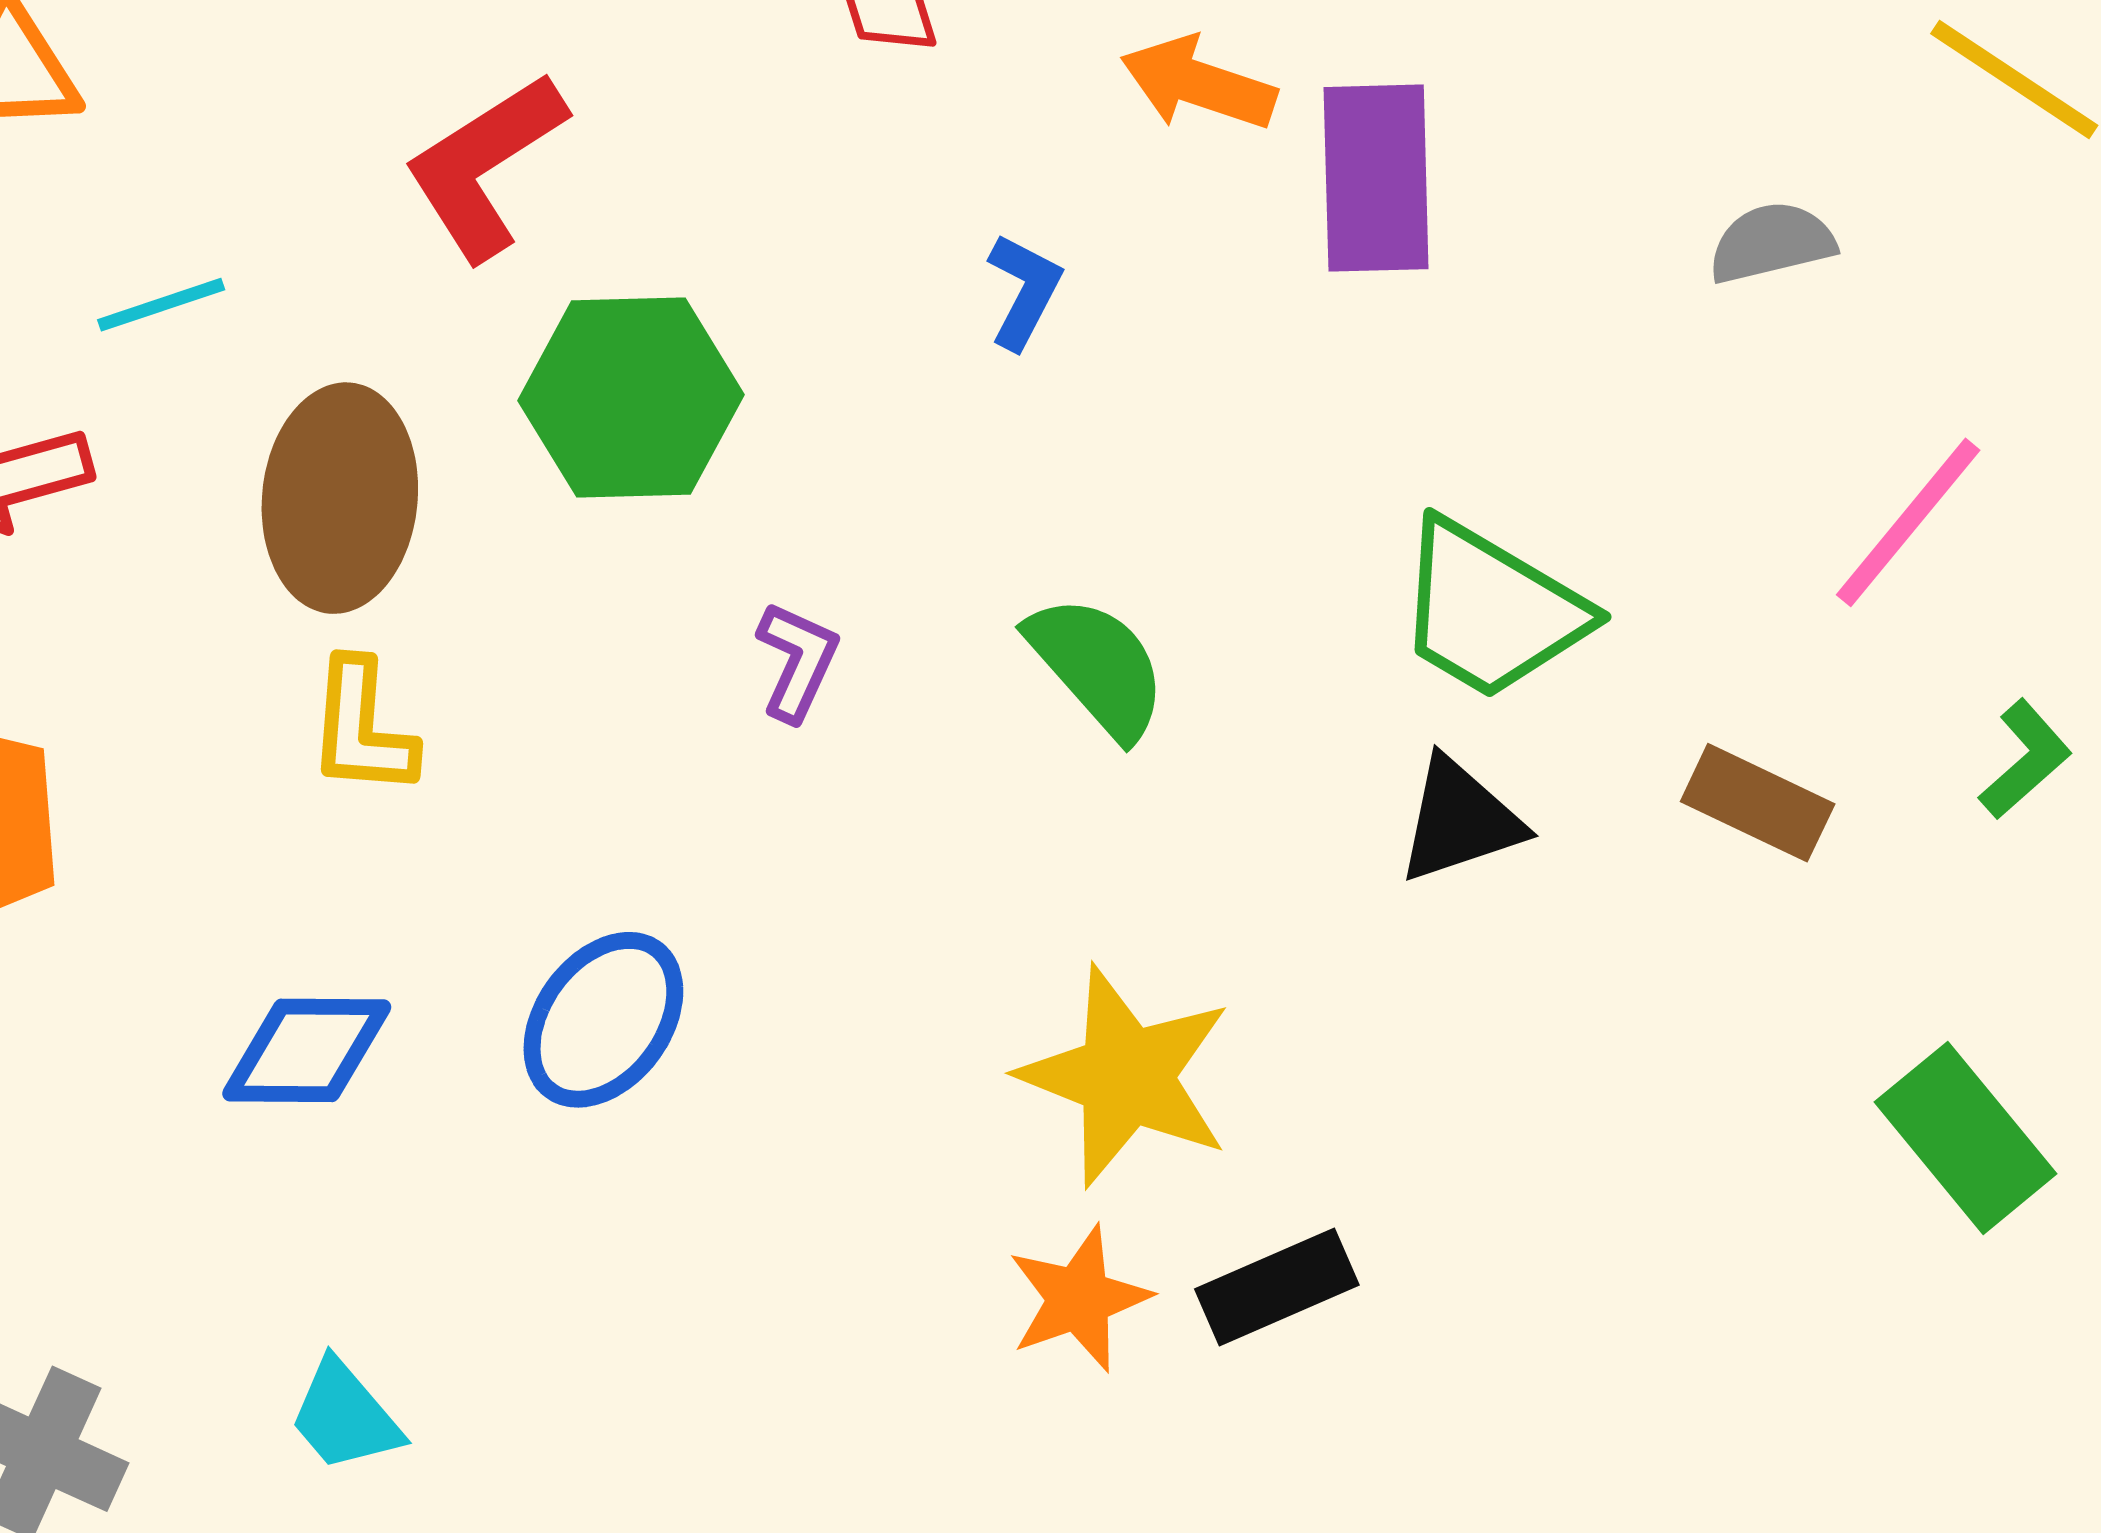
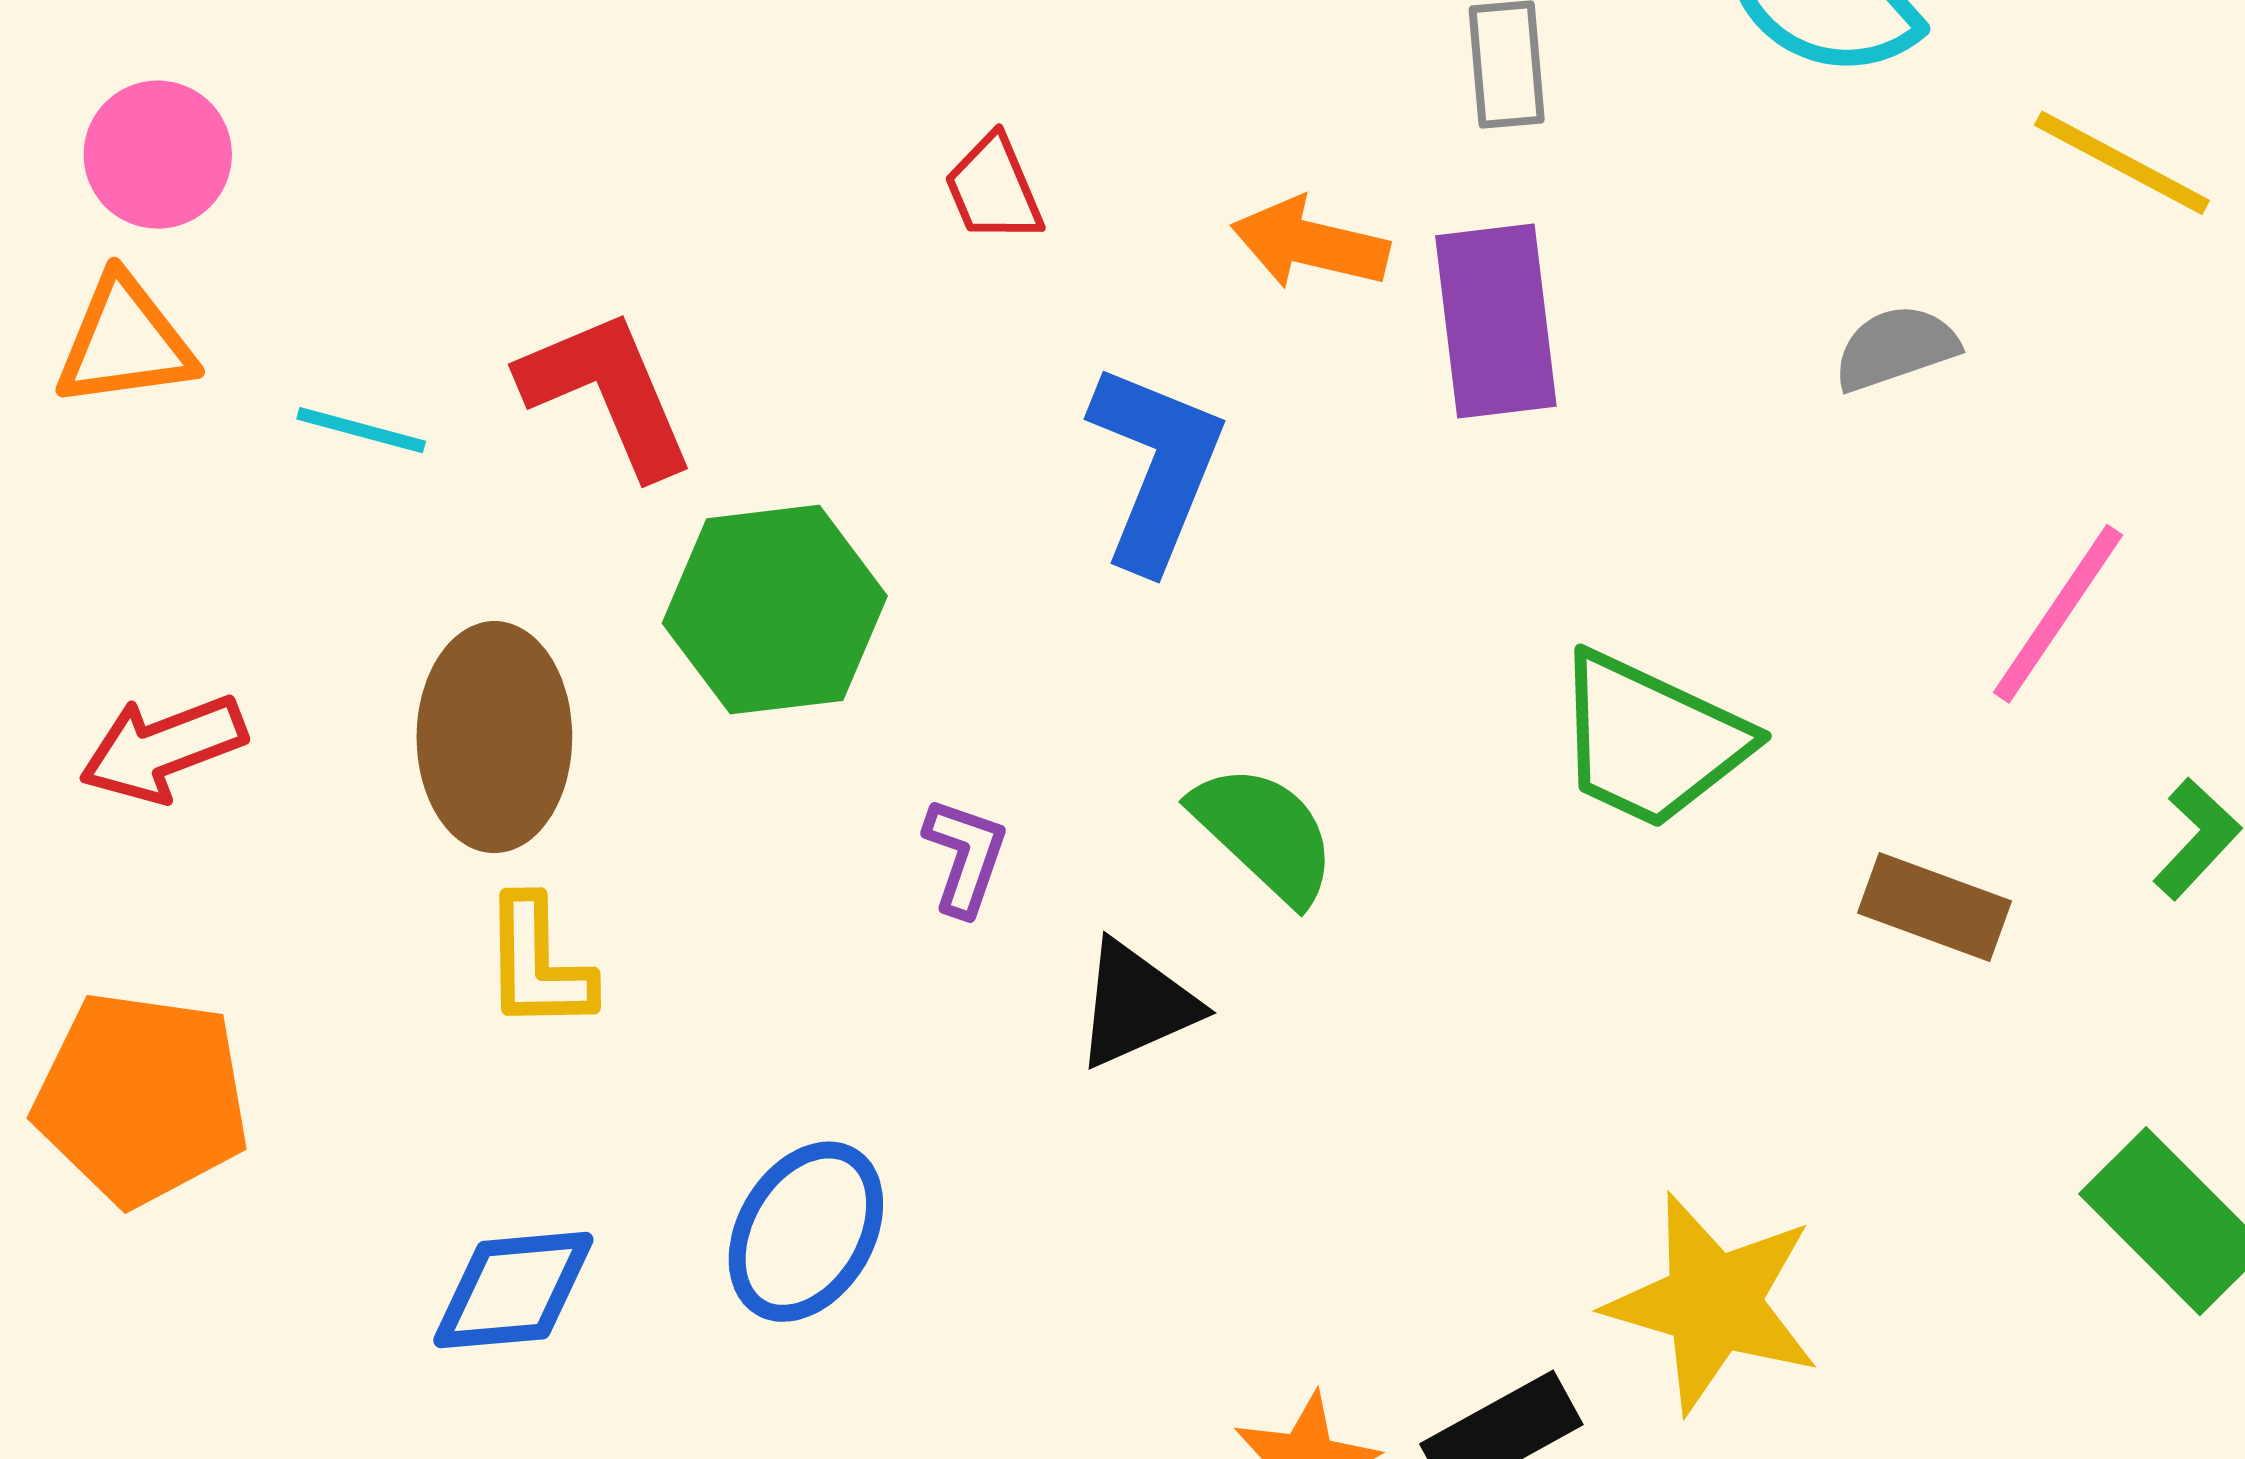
red L-shape: (485, 166) -> (608, 393), turned 105
blue L-shape: (1024, 291) -> (1156, 467), size x1.8
cyan line: (161, 305) -> (361, 430), moved, turned 39
black triangle: (1460, 820) -> (1136, 1005), moved
yellow star: (1126, 1076) -> (1713, 1303), moved

